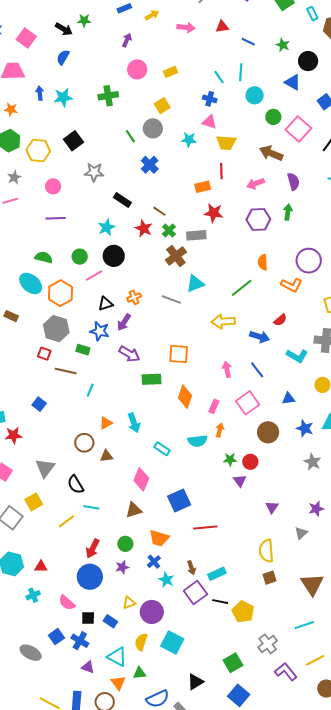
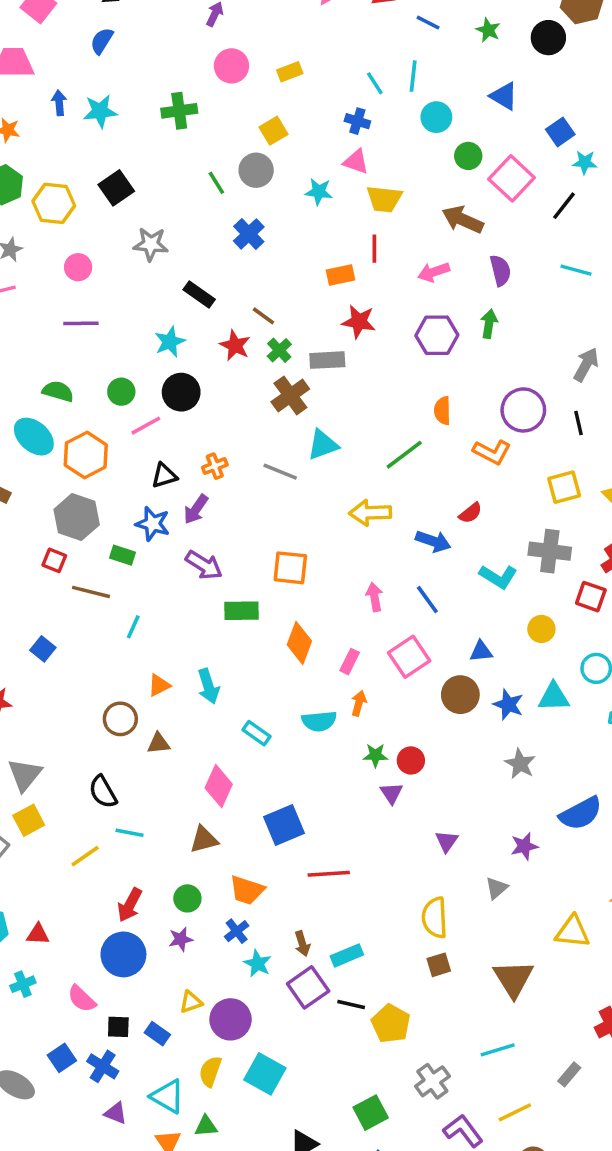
black circle: (308, 61) -> (548, 38), moved
brown circle: (268, 432) -> (460, 695), moved
gray triangle: (45, 468) -> (25, 775), moved

